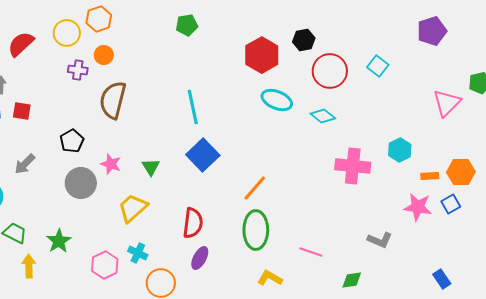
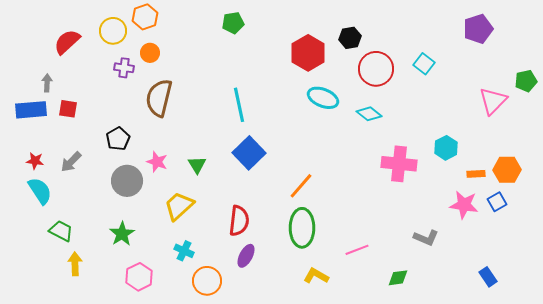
green star: (59, 241) -> (122, 234), moved
pink line: (311, 252) -> (357, 250), turned -40
pink hexagon: (105, 265) -> (139, 277), moved

